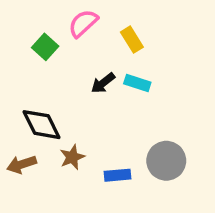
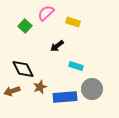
yellow rectangle: (132, 40) -> (73, 22), turned -40
cyan rectangle: (137, 83) -> (76, 66), moved
blue rectangle: (117, 175) -> (65, 97), size x1.6

